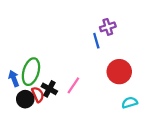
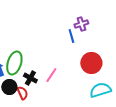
red semicircle: (38, 95) -> (22, 93), moved
cyan semicircle: (130, 103) -> (100, 90), size x1.5

